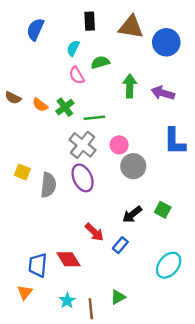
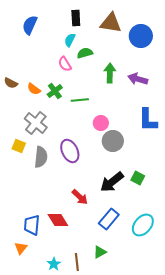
cyan semicircle: (73, 48) -> (70, 40), moved
gray cross: (83, 145) -> (36, 123), moved
black arrow: (132, 214) -> (112, 182), size x1.4
blue rectangle: (120, 245) -> (109, 219), moved, size x1.5
cyan star: (67, 301) -> (54, 264), moved

